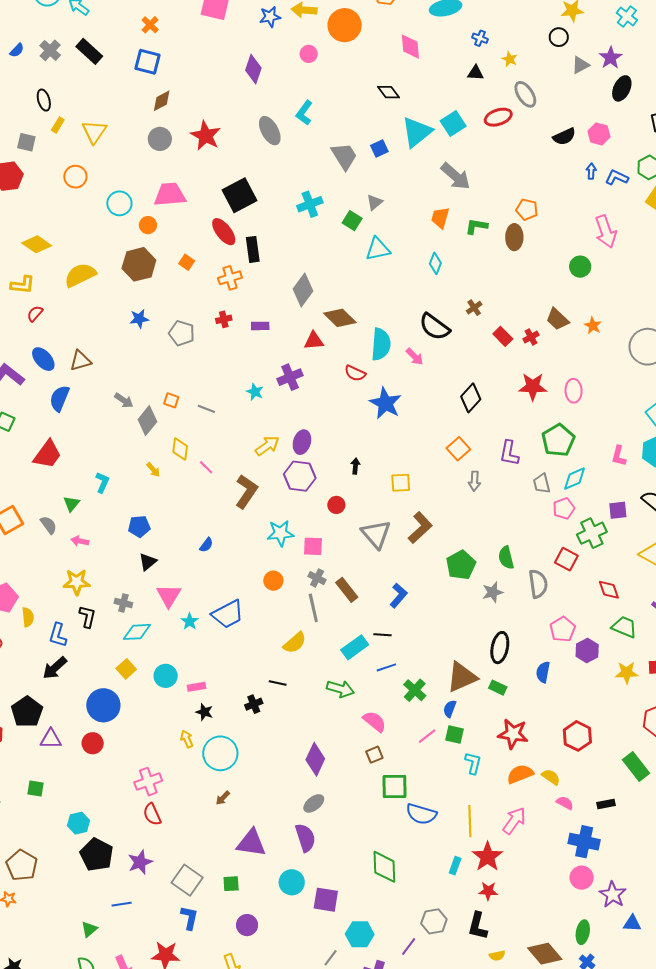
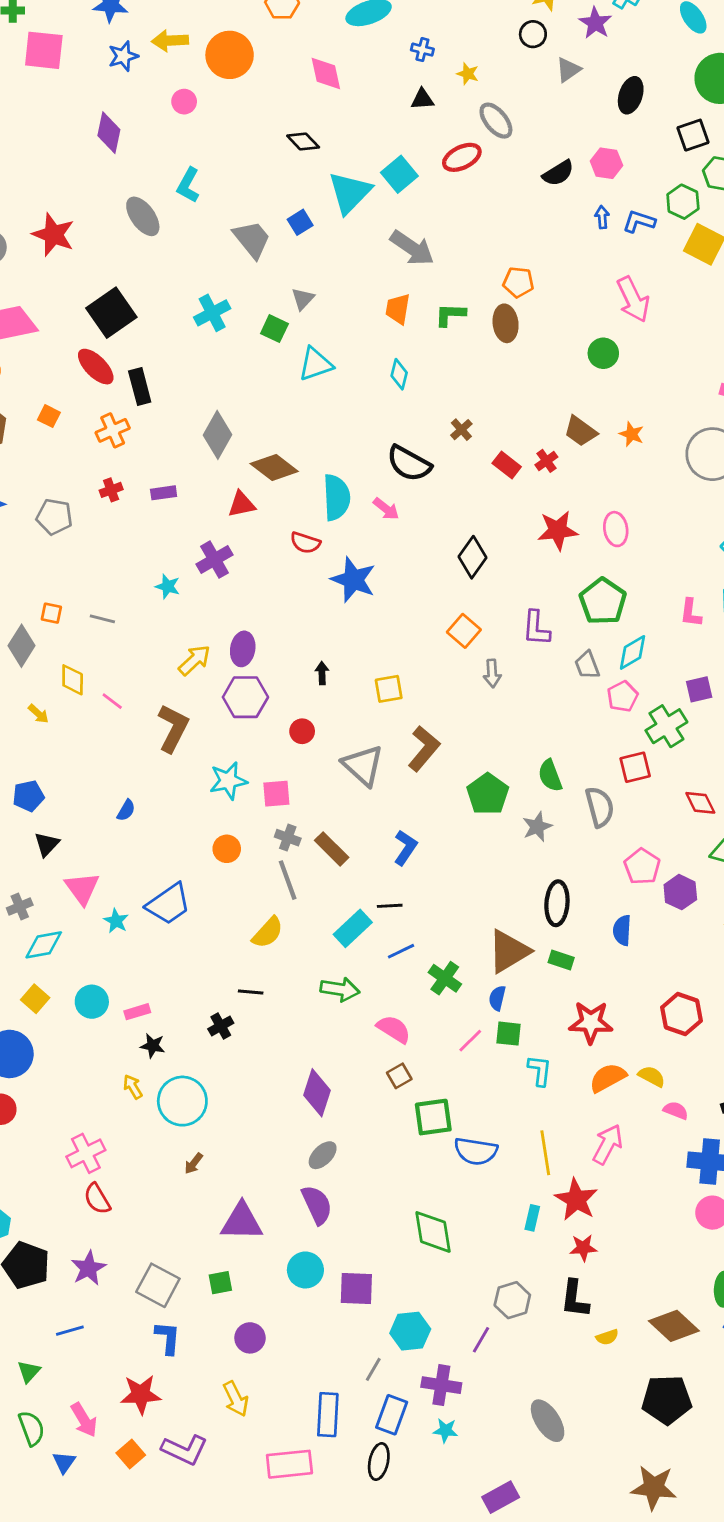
purple star: (611, 58) -> (595, 23), moved
red square: (566, 559) -> (635, 767), turned -35
gray cross: (123, 603) -> (20, 907), turned -30

